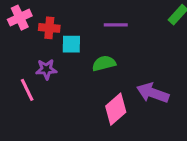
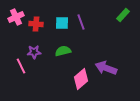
purple line: (116, 25) -> (81, 22), turned 70
cyan square: (71, 44) -> (62, 23), moved
green semicircle: (104, 63) -> (63, 51), moved

